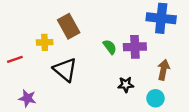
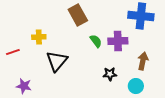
brown rectangle: (69, 26) -> (78, 15), moved
black triangle: (65, 70) -> (57, 61), turned 30

